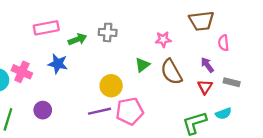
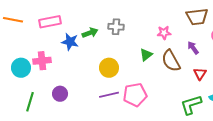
pink rectangle: (46, 28) -> (50, 22), moved
blue star: (58, 64) -> (70, 42), moved
purple arrow: (207, 65) -> (193, 48), moved
pink cross: (22, 72) -> (42, 61), turned -30
yellow circle: (111, 86) -> (109, 68), moved

